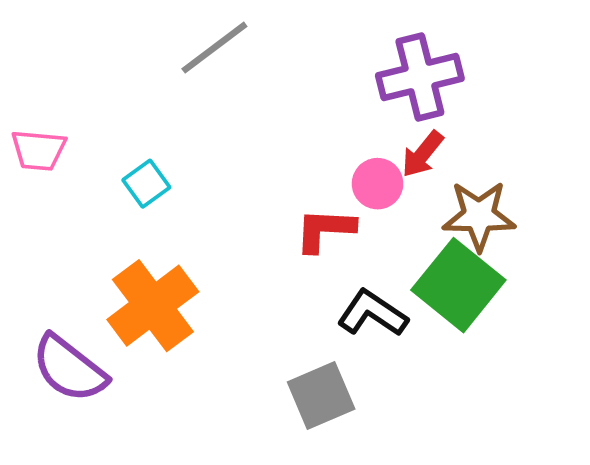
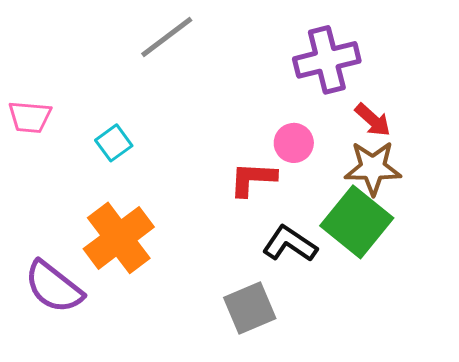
red arrow: (422, 154) -> (373, 120), moved, turned -87

